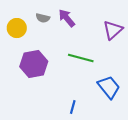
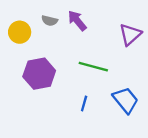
blue line: (73, 107) -> (84, 104), moved

